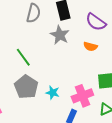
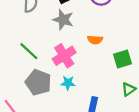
orange semicircle: (90, 46) -> (95, 40), moved
pink cross: (82, 96) -> (64, 56), moved

